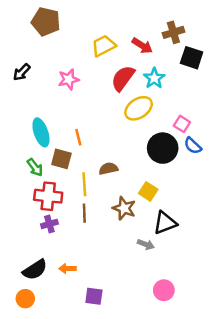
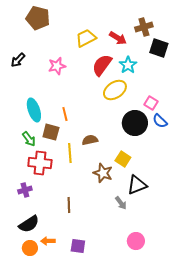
brown line: (84, 213) -> (69, 205), moved
purple cross: (49, 224) -> (25, 190), moved
gray arrow: (146, 244) -> (121, 203), turned 32
orange arrow: (67, 269) -> (48, 241), moved
orange circle: (25, 299) -> (30, 248), moved

